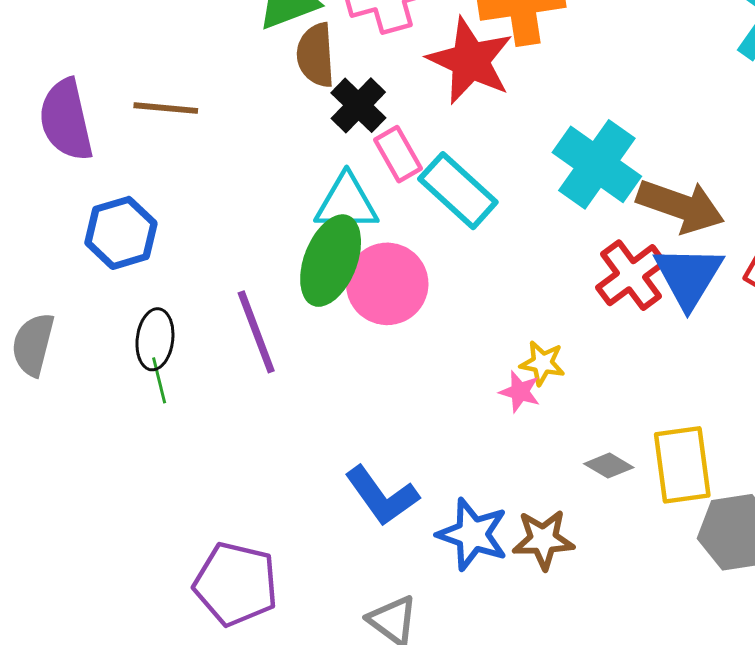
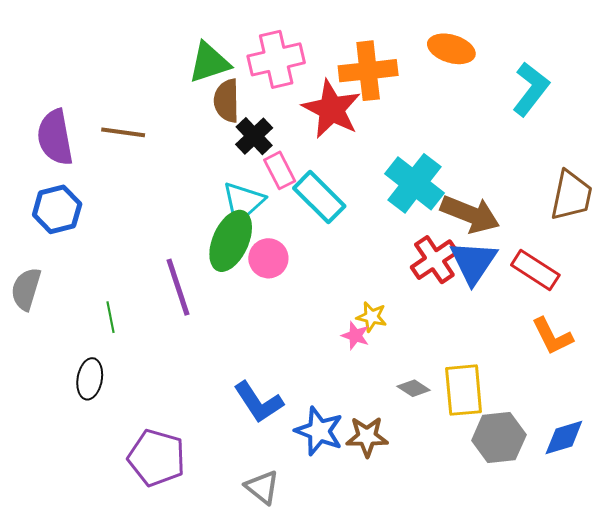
cyan triangle: (347, 203) -> (243, 202), turned -45
blue hexagon: (121, 233) -> (57, 209), moved
pink circle: (387, 284) -> (268, 258), size x0.7
black ellipse: (155, 339) -> (90, 379), moved

